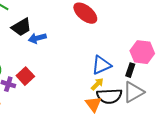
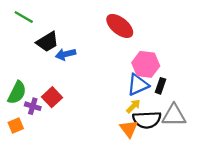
pink hexagon: (142, 52) -> (146, 64), moved
black rectangle: (130, 70) -> (160, 86), moved
gray triangle: (133, 92) -> (174, 115), turned 30

